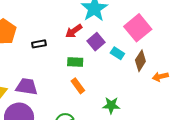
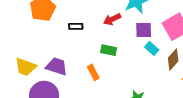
purple square: (96, 42) -> (144, 30), moved, turned 30
orange rectangle: (78, 86) -> (93, 72), moved

